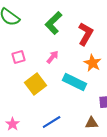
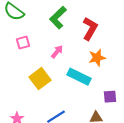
pink square: (19, 57) -> (23, 43), moved
orange star: (93, 63) -> (97, 58), turned 30

